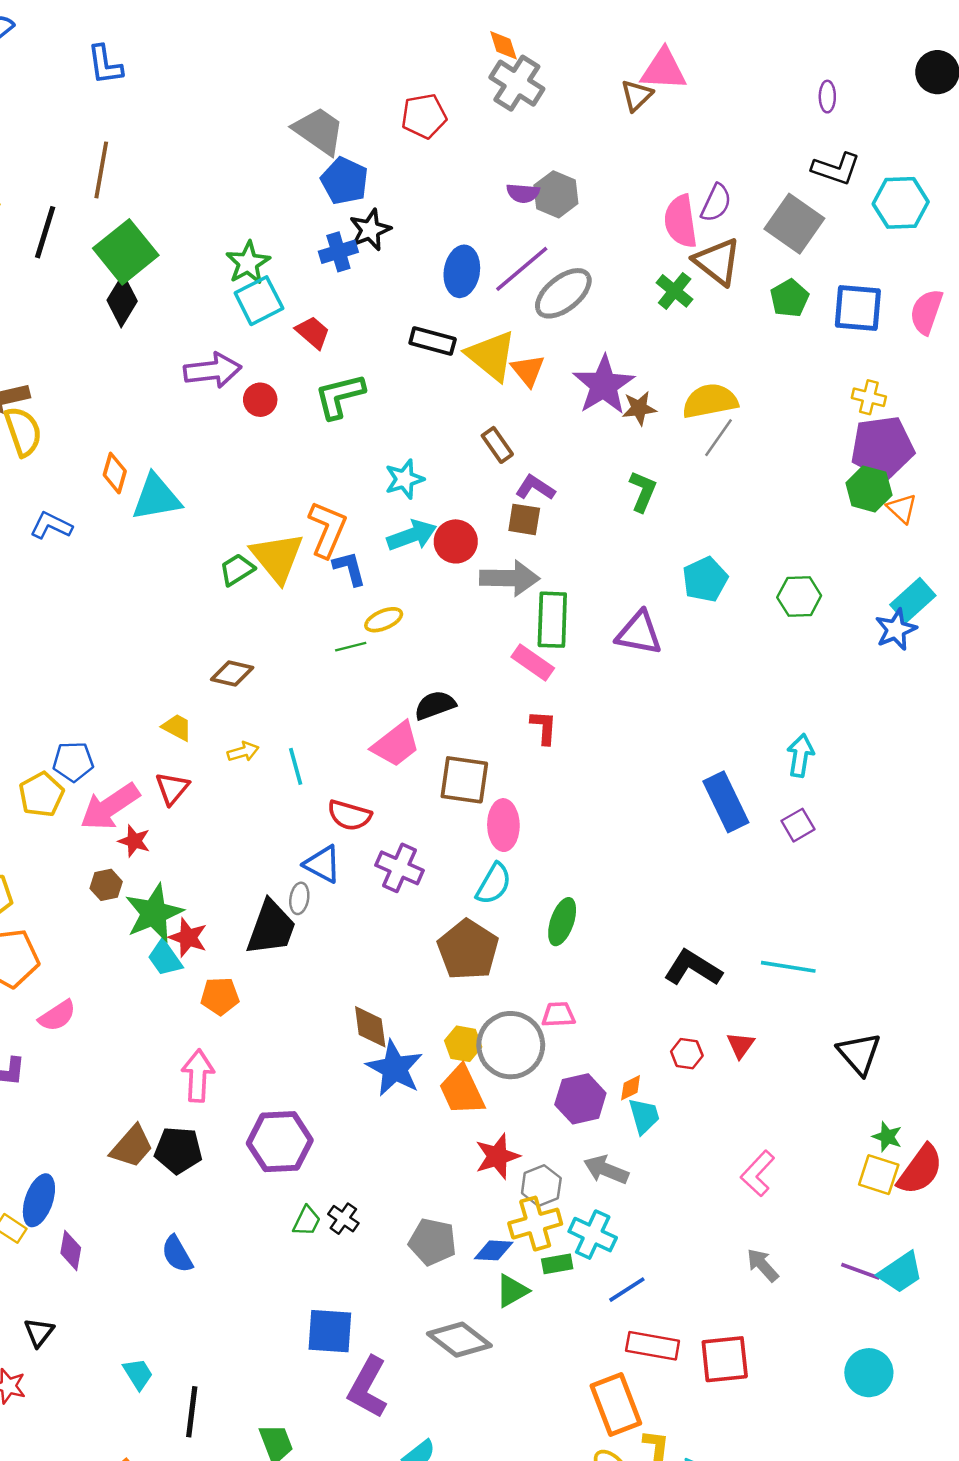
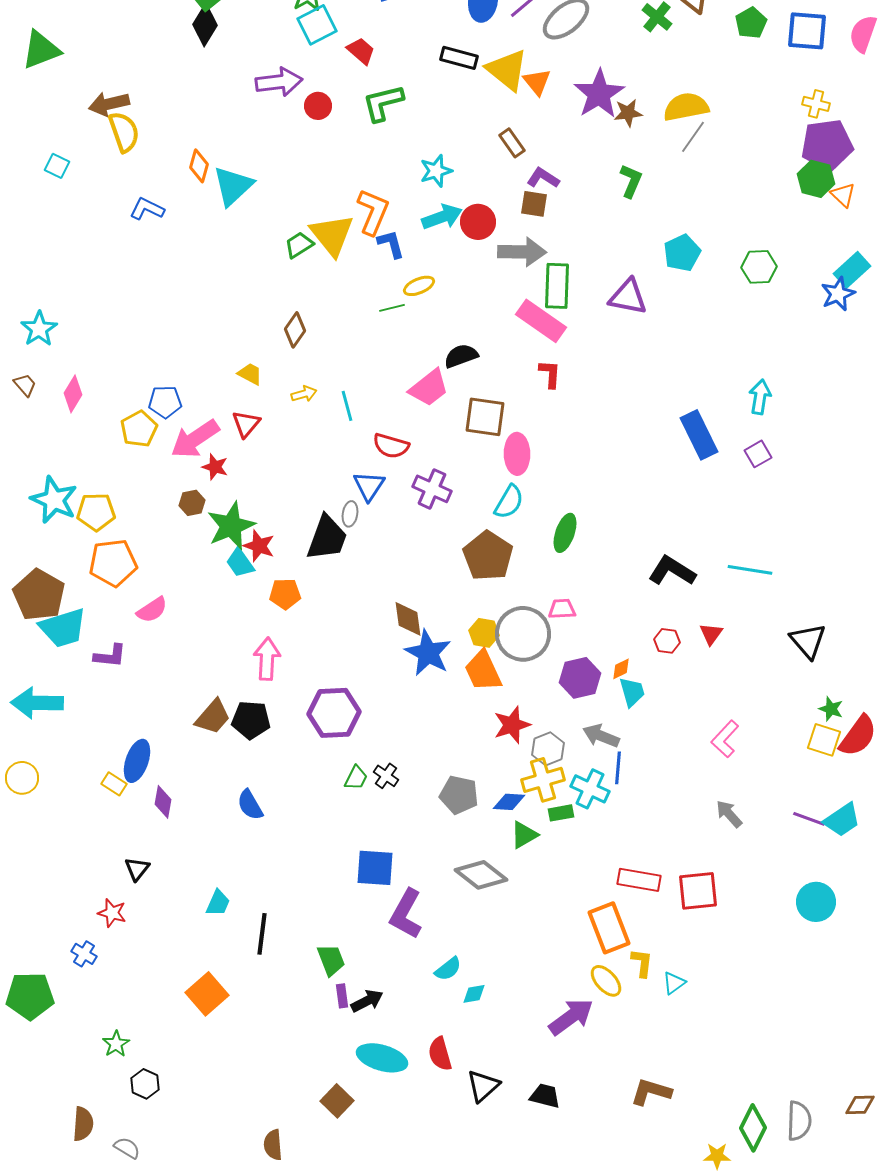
cyan triangle: (156, 497) -> (233, 186), turned -33
pink rectangle: (533, 662) -> (541, 321), size x1.4
brown diamond: (232, 673) -> (295, 330), turned -68
blue triangle: (323, 864) -> (369, 486), turned 36
blue line: (627, 1290) -> (618, 768), moved, turned -52
cyan trapezoid: (138, 1374) -> (218, 903), turned 56

